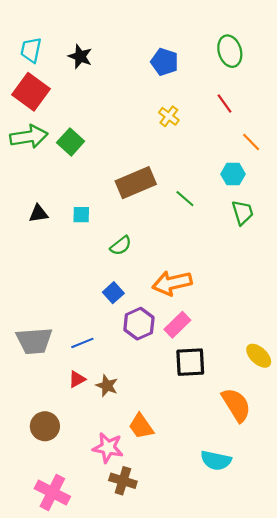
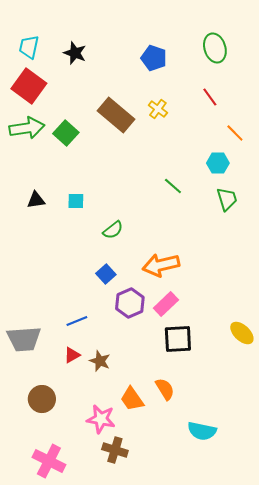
brown rectangle: (136, 183) -> (116, 115), moved, turned 63
gray trapezoid: (34, 341) -> (24, 339), moved
orange semicircle: (236, 405) -> (165, 389), moved, size x0.7

